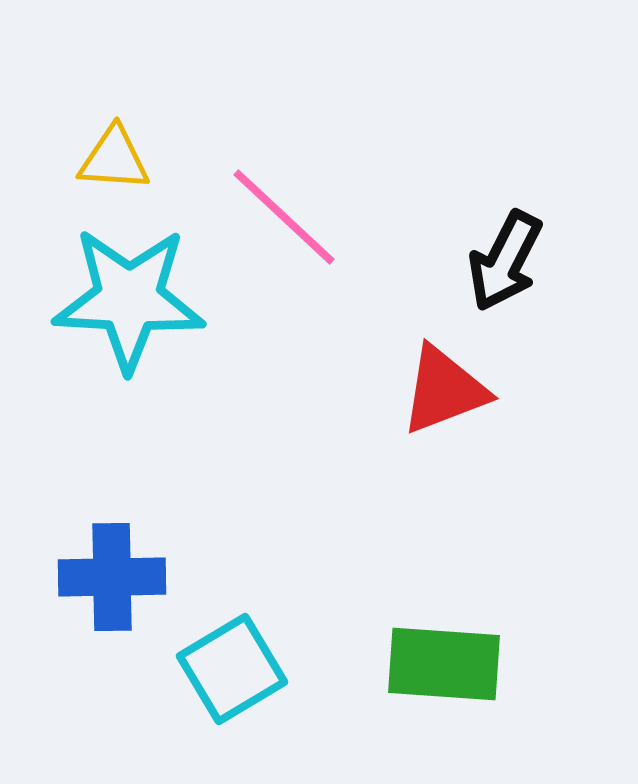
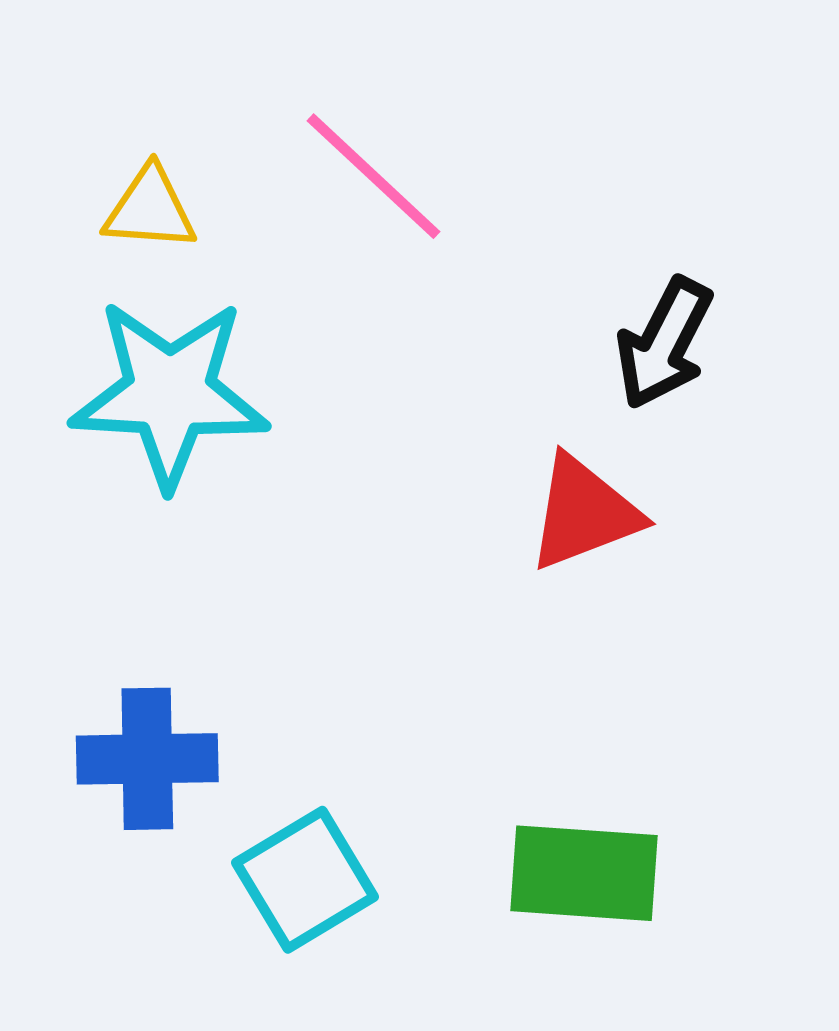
pink line: (284, 217) -> (373, 176), moved

